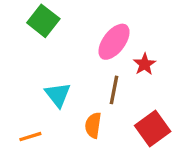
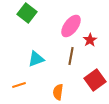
cyan triangle: (58, 95) -> (36, 59), turned 48
orange semicircle: (93, 125) -> (58, 92), moved

